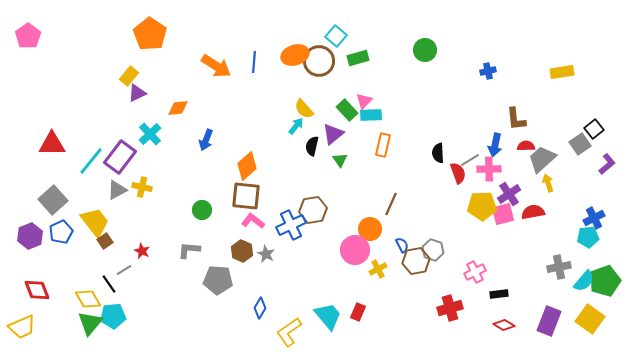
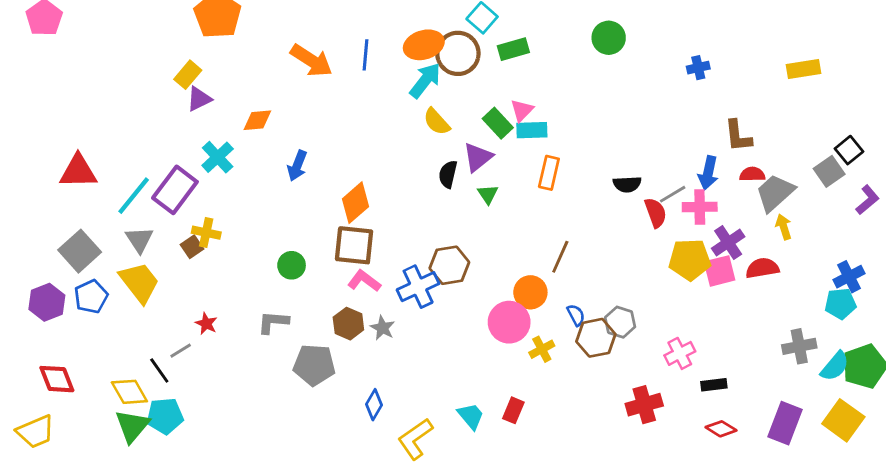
cyan arrow: (296, 126) -> (425, 80), moved, size x1.5
black semicircle: (438, 153) -> (627, 184), turned -90
gray triangle: (117, 190) -> (139, 240), moved, turned -35
brown square: (105, 241) -> (192, 247), moved
cyan trapezoid: (328, 316) -> (471, 416), size x0.7

